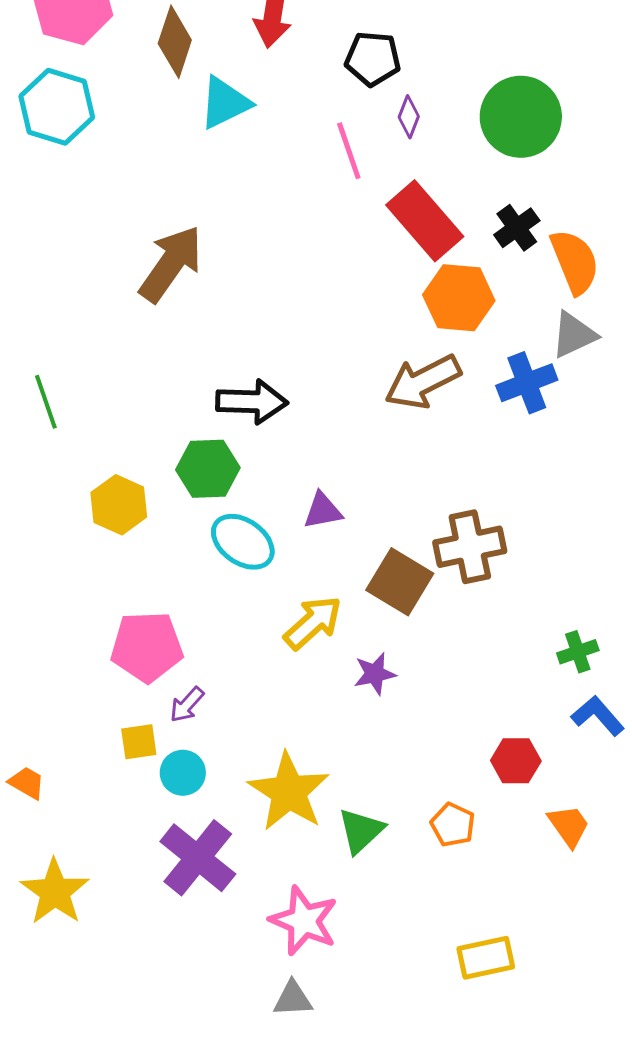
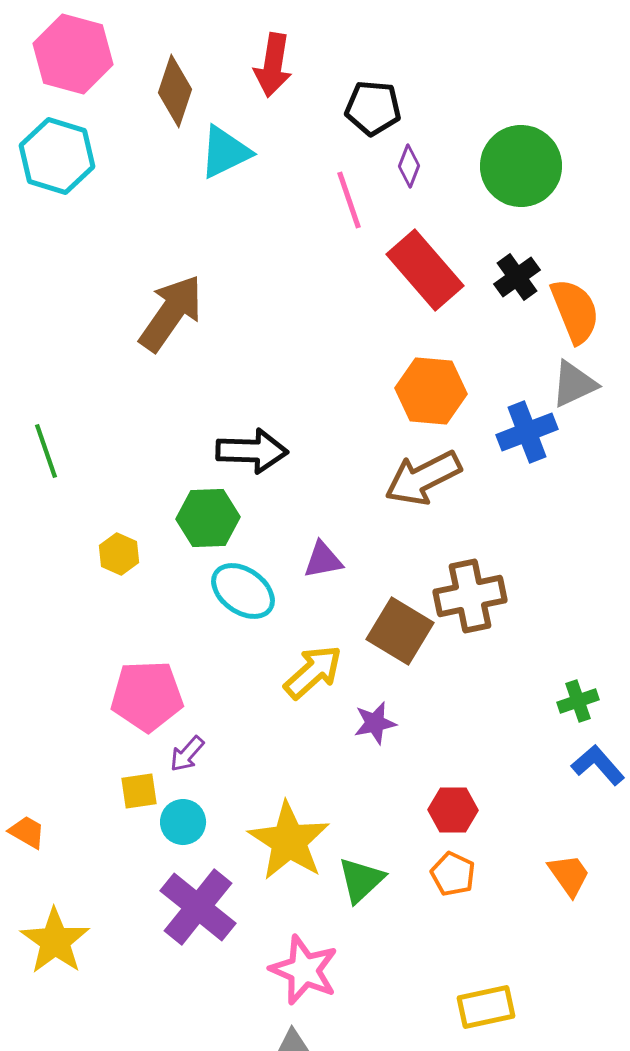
orange hexagon: (459, 298) -> (431, 391), moved
brown arrow: (423, 382) -> (423, 478), moved
yellow hexagon: (119, 505) -> (119, 554), size x0.7
red hexagon: (516, 761) -> (453, 810), moved

